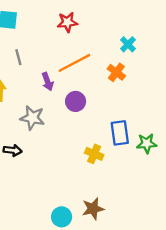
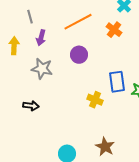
purple arrow: (48, 82) -> (41, 38), moved, turned 35
black arrow: (13, 150) -> (31, 106), moved
brown star: (93, 209) -> (105, 147), moved, turned -30

